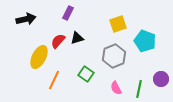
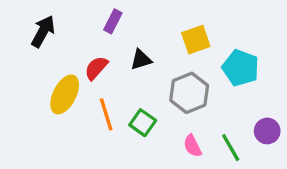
black arrow: (26, 19) -> (43, 31), turned -48
black triangle: (77, 38) -> (141, 60), moved
orange line: (54, 80) -> (106, 114), moved, turned -42
green line: (139, 89) -> (231, 148), turned -42

